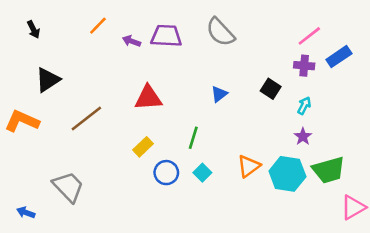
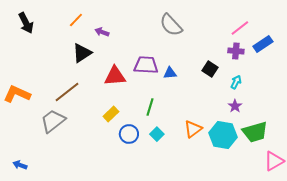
black arrow: (34, 30) -> (26, 23), size x1.5
purple trapezoid: (166, 36) -> (146, 65), moved
black triangle: (48, 80) -> (82, 53), moved
blue triangle: (219, 94) -> (170, 73), turned 32
gray trapezoid: (68, 187) -> (53, 121), moved, turned -84

